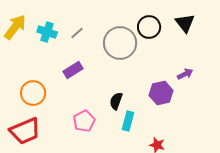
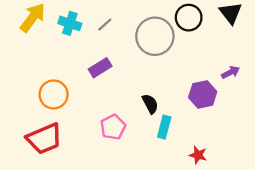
black semicircle: (116, 101) -> (150, 104), turned 132

